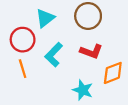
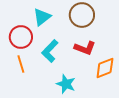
cyan star: (83, 90) -> (66, 84), moved

